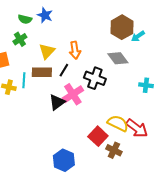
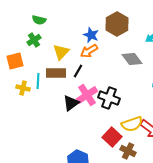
blue star: (45, 15) -> (91, 35), moved
brown hexagon: (122, 27) -> (117, 24), moved
orange arrow: (75, 50) -> (89, 51), turned 66
black cross: (95, 78) -> (109, 98), moved
yellow semicircle: (118, 123) -> (132, 124), turned 135

